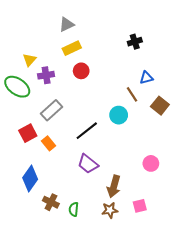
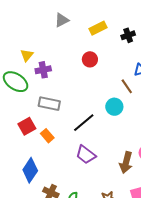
yellow rectangle: (72, 48) -> (98, 28), moved
red circle: (81, 71) -> (90, 59), moved
gray rectangle: (51, 110) -> (49, 104), turned 55
brown arrow: (114, 186) -> (126, 162), moved

